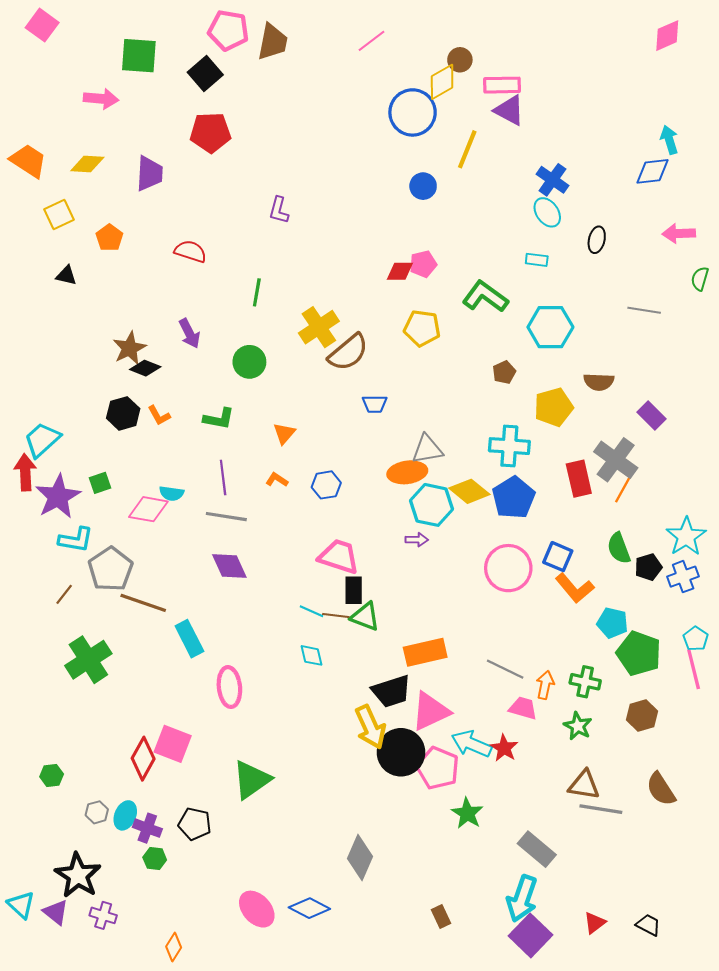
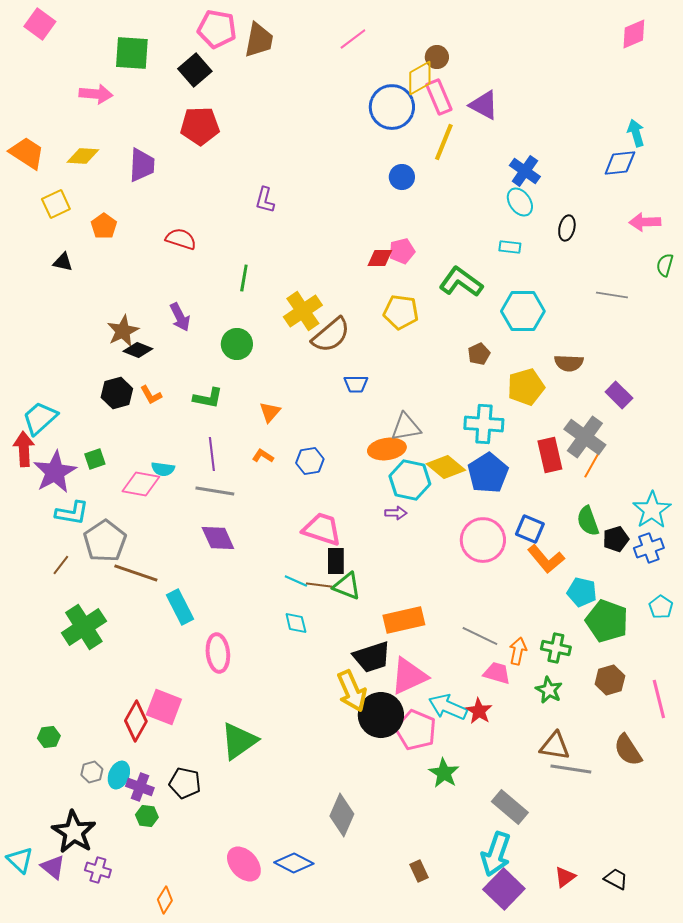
pink rectangle: (502, 85) -> (439, 97), moved, turned 68
pink line: (694, 669) -> (659, 699), moved

